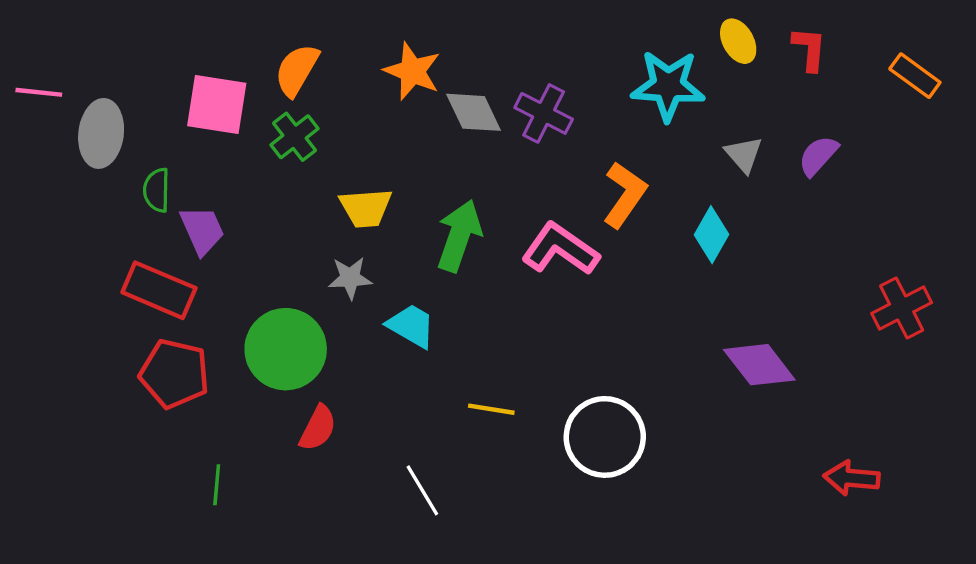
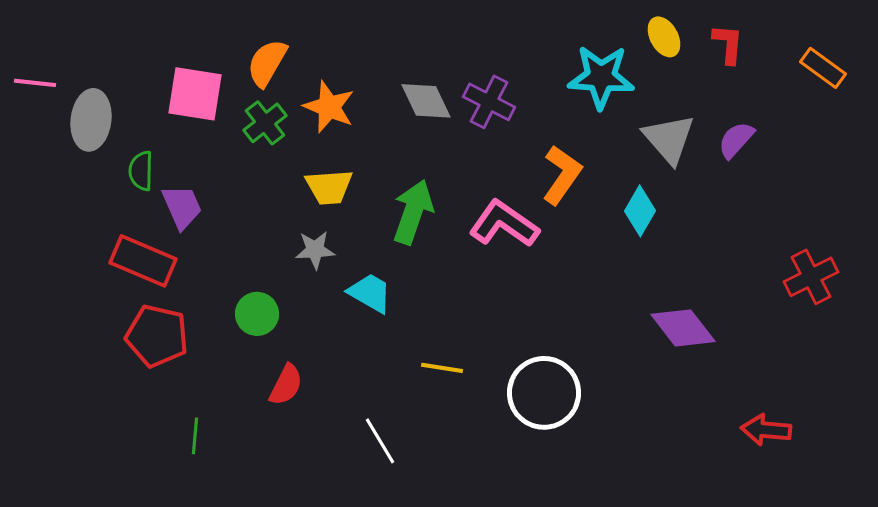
orange star: (412, 71) -> (329, 107), moved
gray triangle: (744, 155) -> (669, 139), size x1.5
green circle: (286, 349) -> (257, 314), size x0.6

